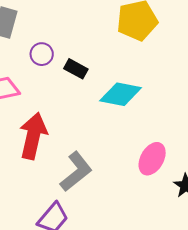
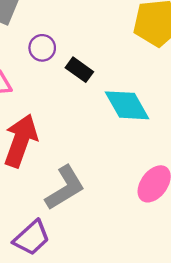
cyan diamond: (121, 94) -> (127, 105), turned 42

